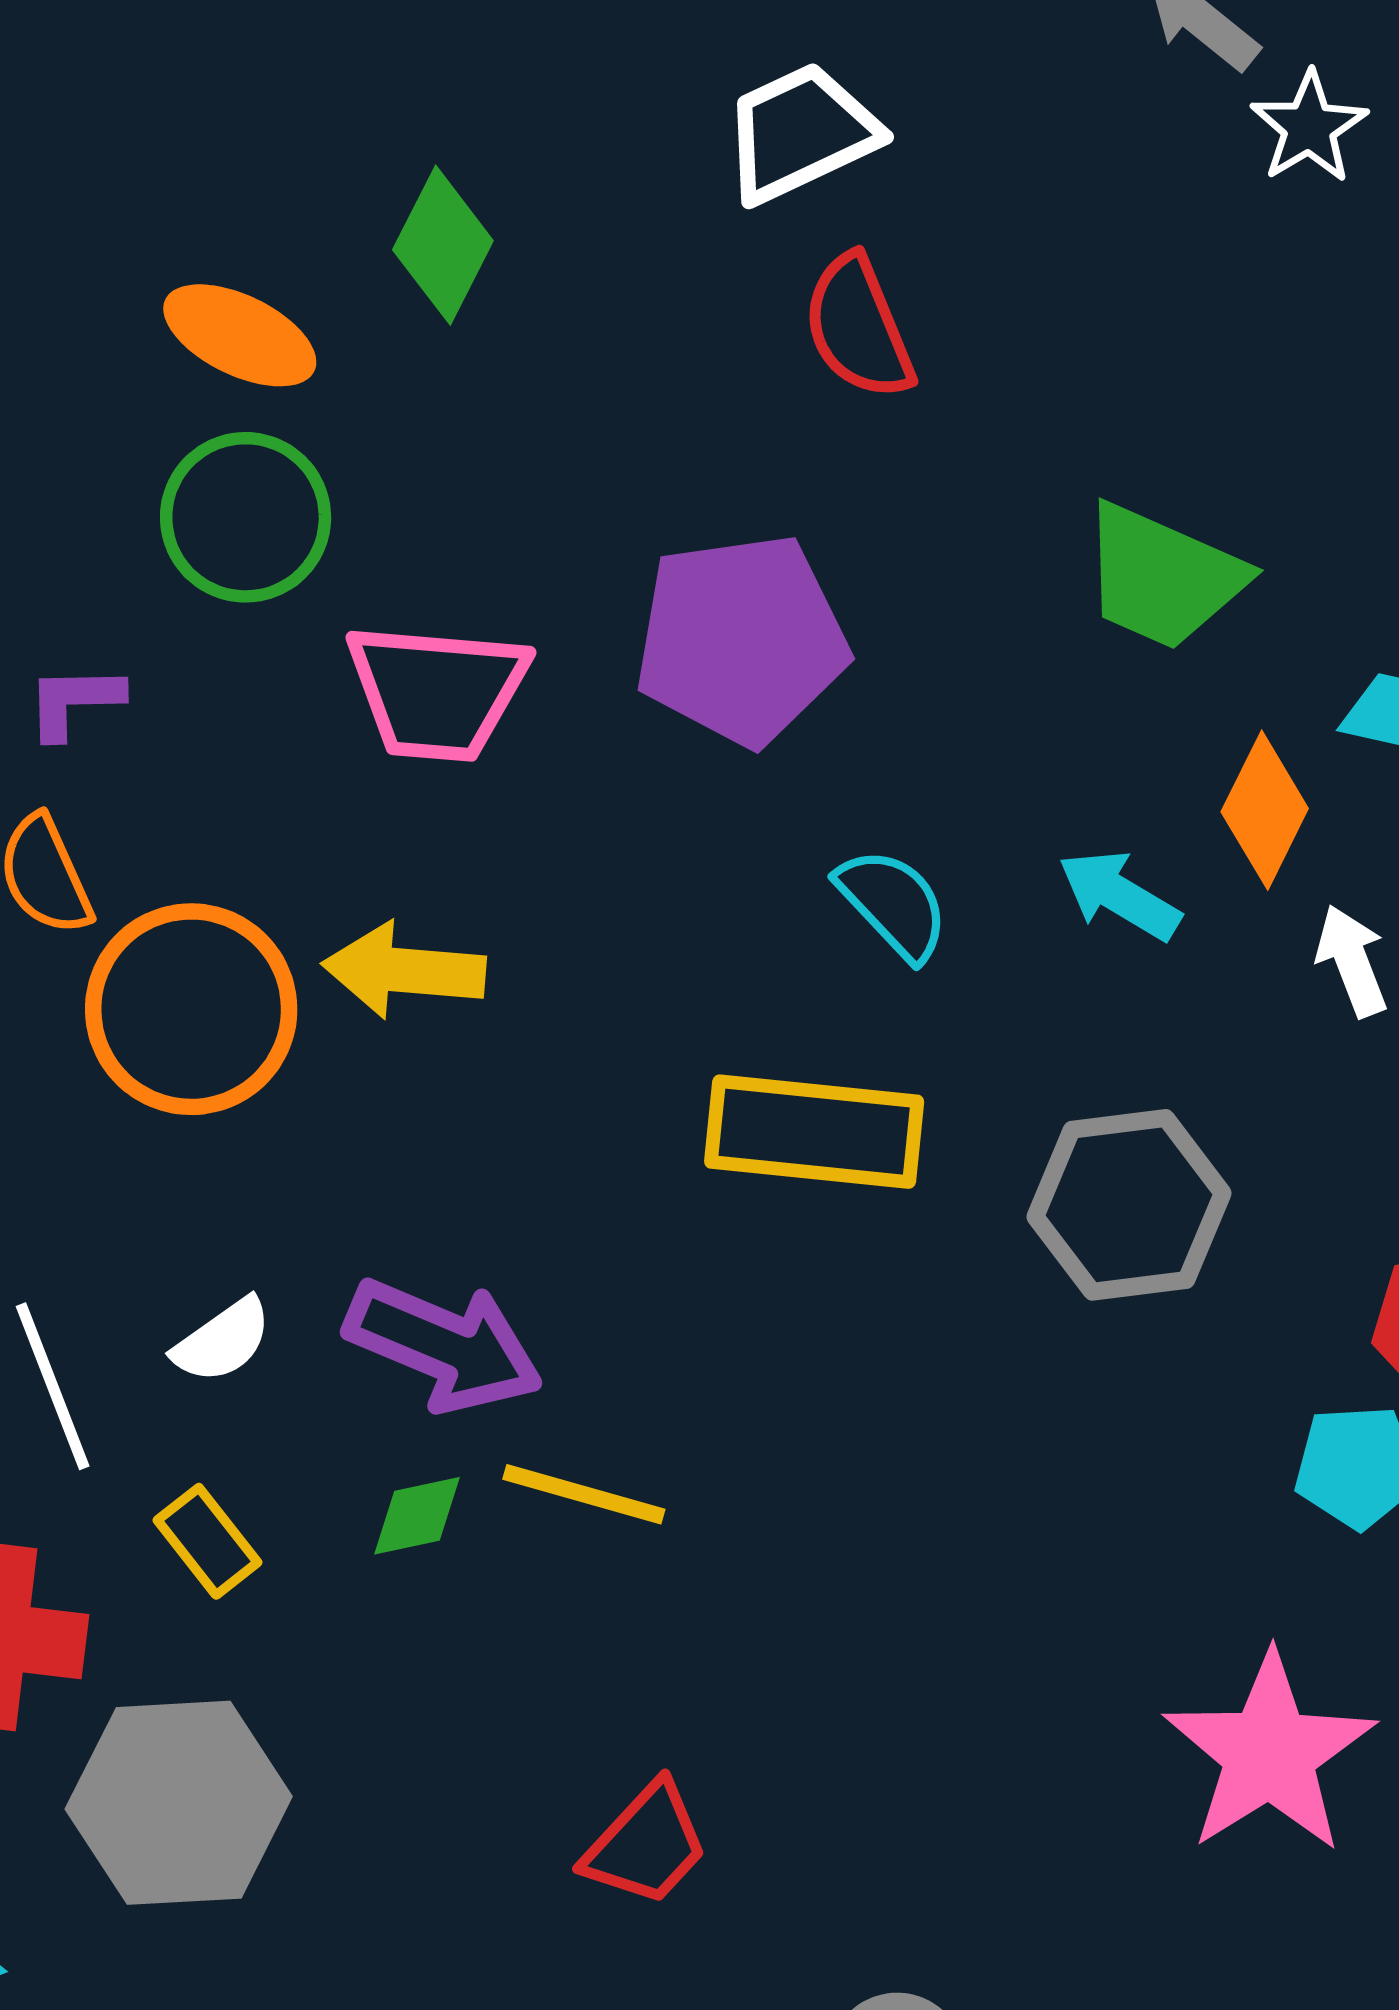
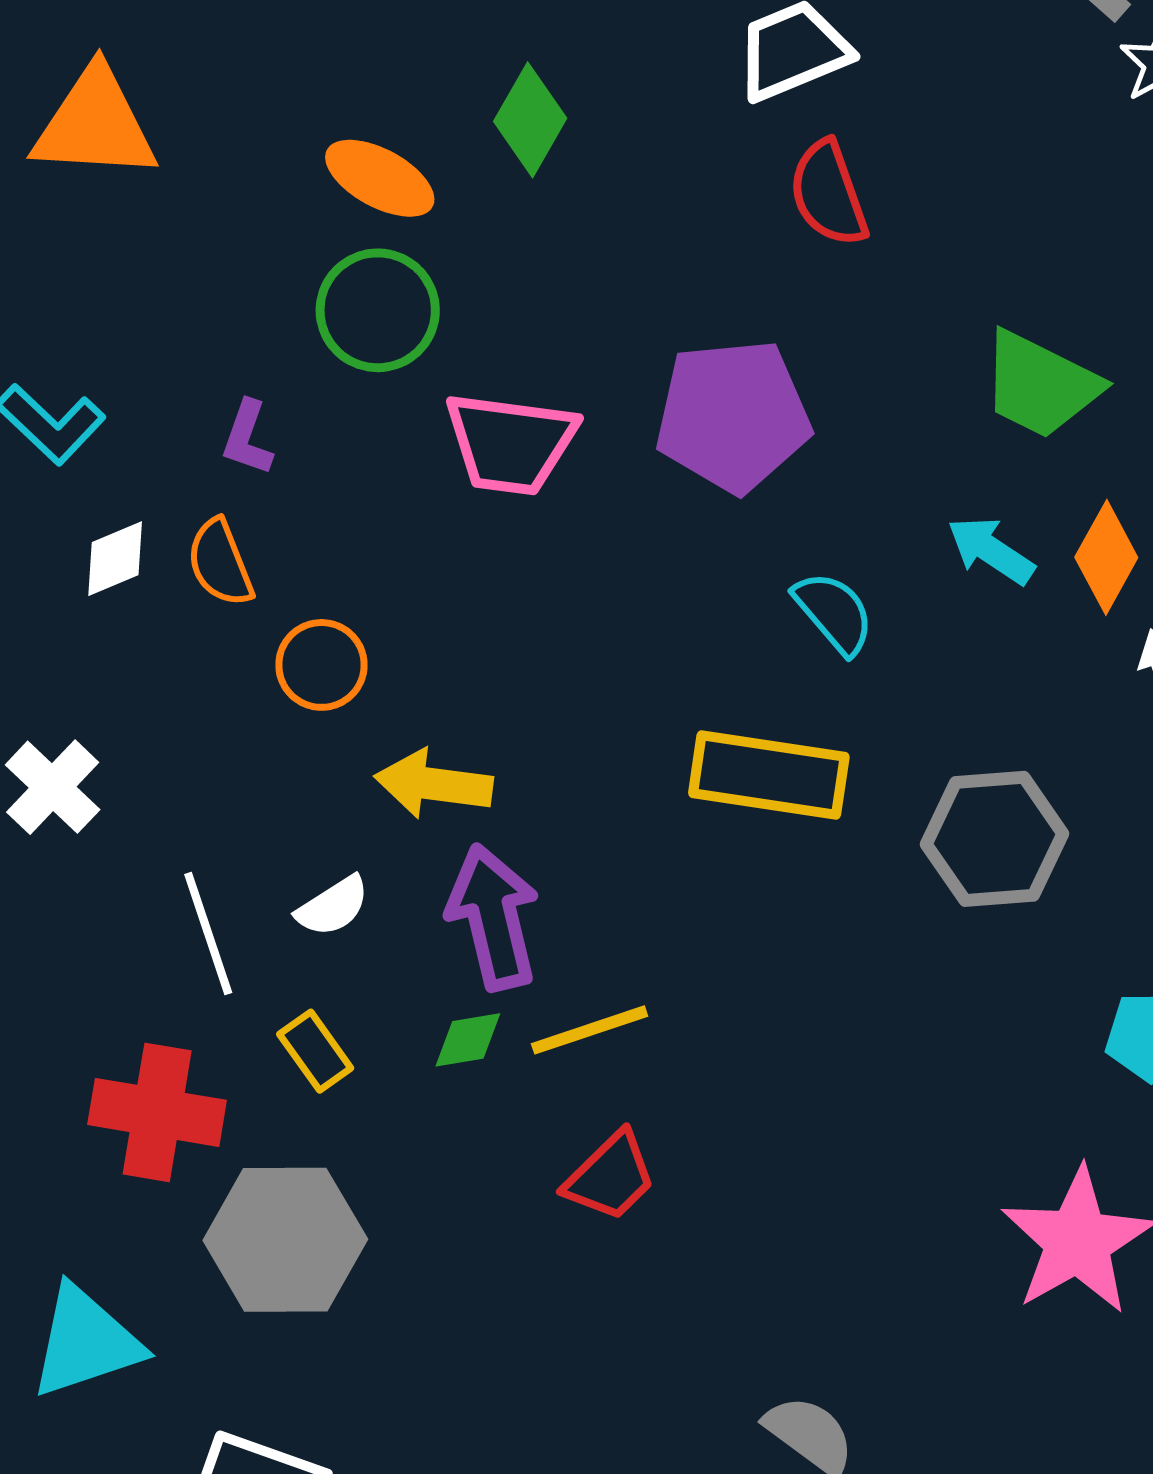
purple L-shape: (74, 701) -> (247, 438), turned -72
cyan arrow: (1119, 895) -> (991, 550), moved
yellow arrow: (404, 971) -> (434, 784), moved
orange circle: (191, 1009) -> (321, 665), size x0.6
purple arrow: (444, 1345) -> (493, 917), turned -129
yellow line: (584, 1494) -> (590, 1030), turned -37
red trapezoid: (646, 1844) -> (610, 1177), moved

